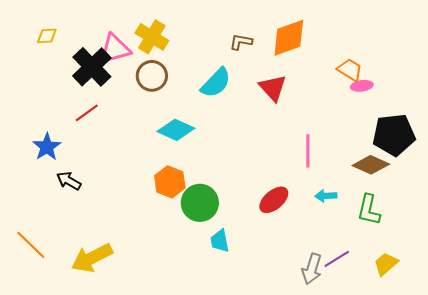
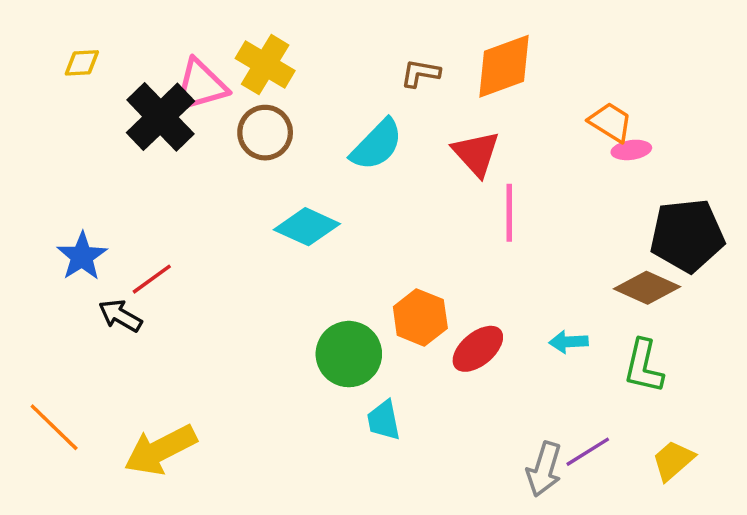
red line: (87, 113) -> (152, 279), moved
pink line: (308, 151) -> (509, 213), moved
orange hexagon: (170, 182) -> (420, 317), moved

